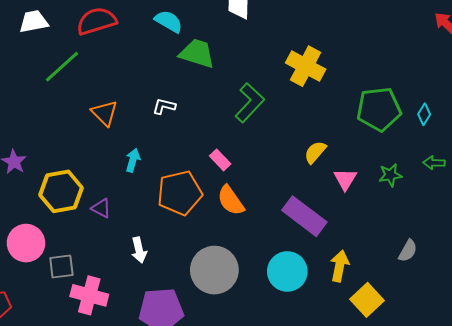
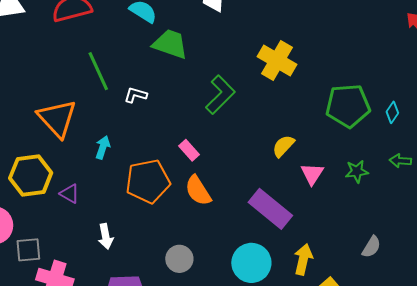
green line: (62, 67) -> (98, 71), moved, turned -75
orange triangle: (105, 113) -> (57, 118), moved, size x1.5
gray circle: (214, 270) -> (179, 259), size x0.6

